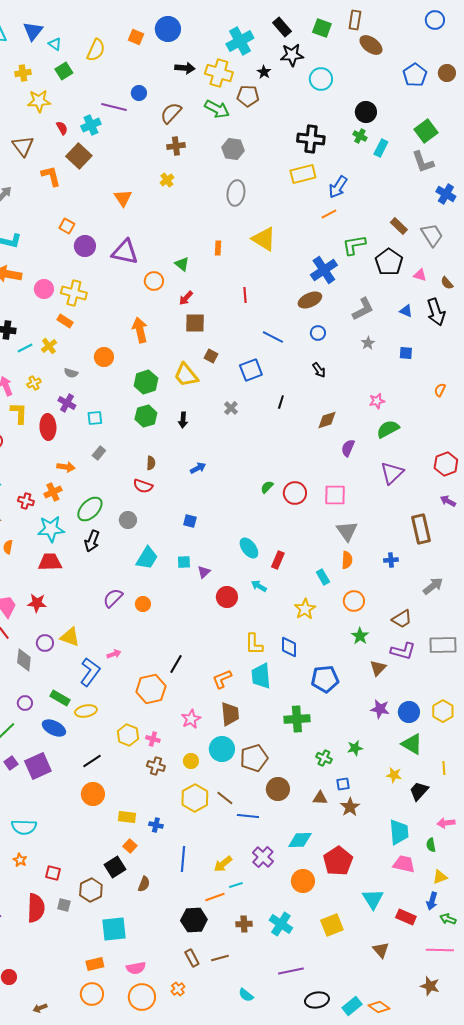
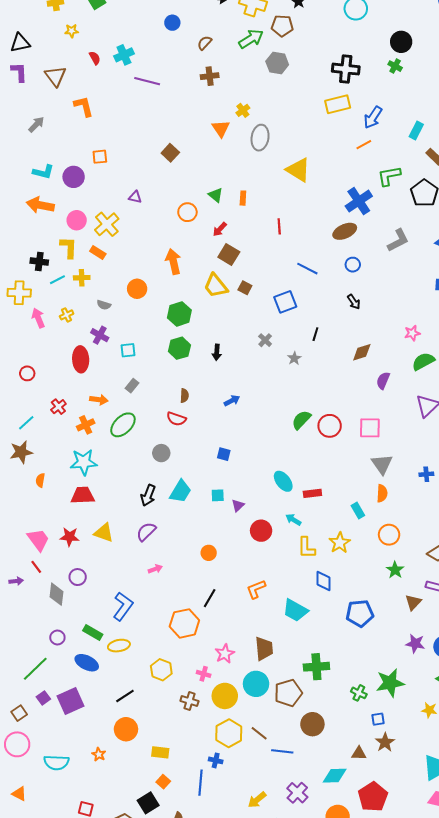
yellow star: (39, 101) -> (72, 31), size x0.6
purple line: (114, 107) -> (147, 81), moved
green arrow: (217, 109) -> (251, 39), turned -60
brown semicircle: (171, 113) -> (205, 43), size x0.7
cyan rectangle: (381, 148) -> (416, 131), moved
gray hexagon: (233, 149) -> (277, 63), moved
brown square: (79, 156) -> (170, 153), moved, size x0.7
yellow cross: (167, 180) -> (243, 110), moved
gray ellipse: (236, 193) -> (260, 138), moved
orange triangle: (123, 198) -> (221, 129), moved
orange square: (67, 226) -> (100, 157), turned -35
purple circle: (85, 246) -> (74, 177), moved
orange rectangle: (218, 248) -> (243, 198), moved
purple triangle: (125, 252) -> (135, 197), moved, size x0.5
yellow cross: (74, 293) -> (107, 224), turned 35
brown square: (195, 323) -> (229, 254), turned 30
gray star: (368, 343) -> (294, 358), moved
yellow cross: (49, 346) -> (82, 278), turned 35
yellow trapezoid: (186, 375) -> (216, 286), moved
yellow L-shape: (19, 413) -> (69, 247), moved
green semicircle: (267, 487) -> (301, 420), size x1.5
red cross: (26, 501) -> (58, 407), moved, turned 35
green ellipse: (90, 509) -> (123, 425), moved
black arrow: (92, 541) -> (148, 495), moved
red rectangle: (278, 560) -> (312, 493), turned 60
blue cross: (391, 560) -> (426, 474), moved
orange circle: (143, 604) -> (209, 553), moved
yellow triangle: (70, 637) -> (104, 533), moved
yellow L-shape: (254, 644) -> (306, 548), moved
pink arrow: (114, 654) -> (155, 569), moved
cyan trapezoid: (261, 676) -> (295, 610), turned -56
orange L-shape: (222, 679) -> (256, 589), moved
green cross: (297, 719) -> (316, 667), moved
pink cross: (153, 739) -> (204, 674), moved
green star: (355, 748) -> (390, 683), size x1.8
yellow circle: (191, 761) -> (225, 696), size x1.6
brown triangle: (320, 798) -> (359, 753), moved
blue cross: (156, 825) -> (216, 760), moved
blue line: (183, 859) -> (201, 783), moved
orange star: (20, 860) -> (99, 754), moved

